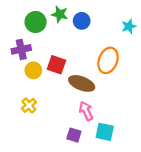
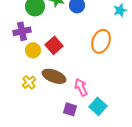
red square: (56, 65) -> (54, 45), turned 30
brown ellipse: (82, 83) -> (54, 76), moved
cyan square: (105, 132) -> (98, 106), turned 30

